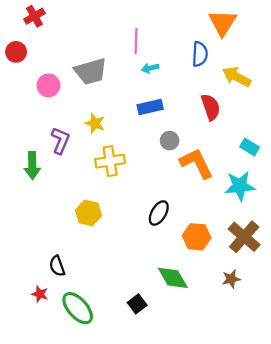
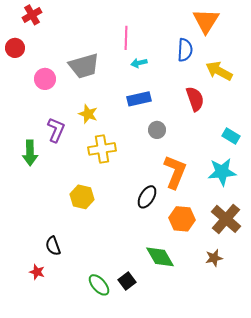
orange L-shape: (197, 163) -> (175, 172), moved, turned 48
green ellipse: (78, 308) -> (99, 285), moved, size x0.7

